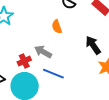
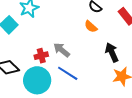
orange semicircle: (57, 27) -> (91, 27), moved, turned -40

